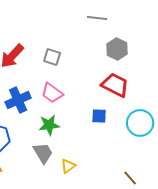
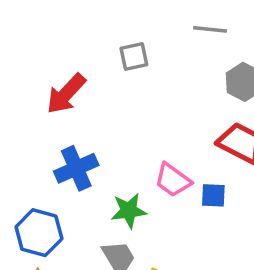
gray square: (52, 57) -> (134, 56), moved, turned -30
pink trapezoid: (52, 93) -> (173, 180), moved

